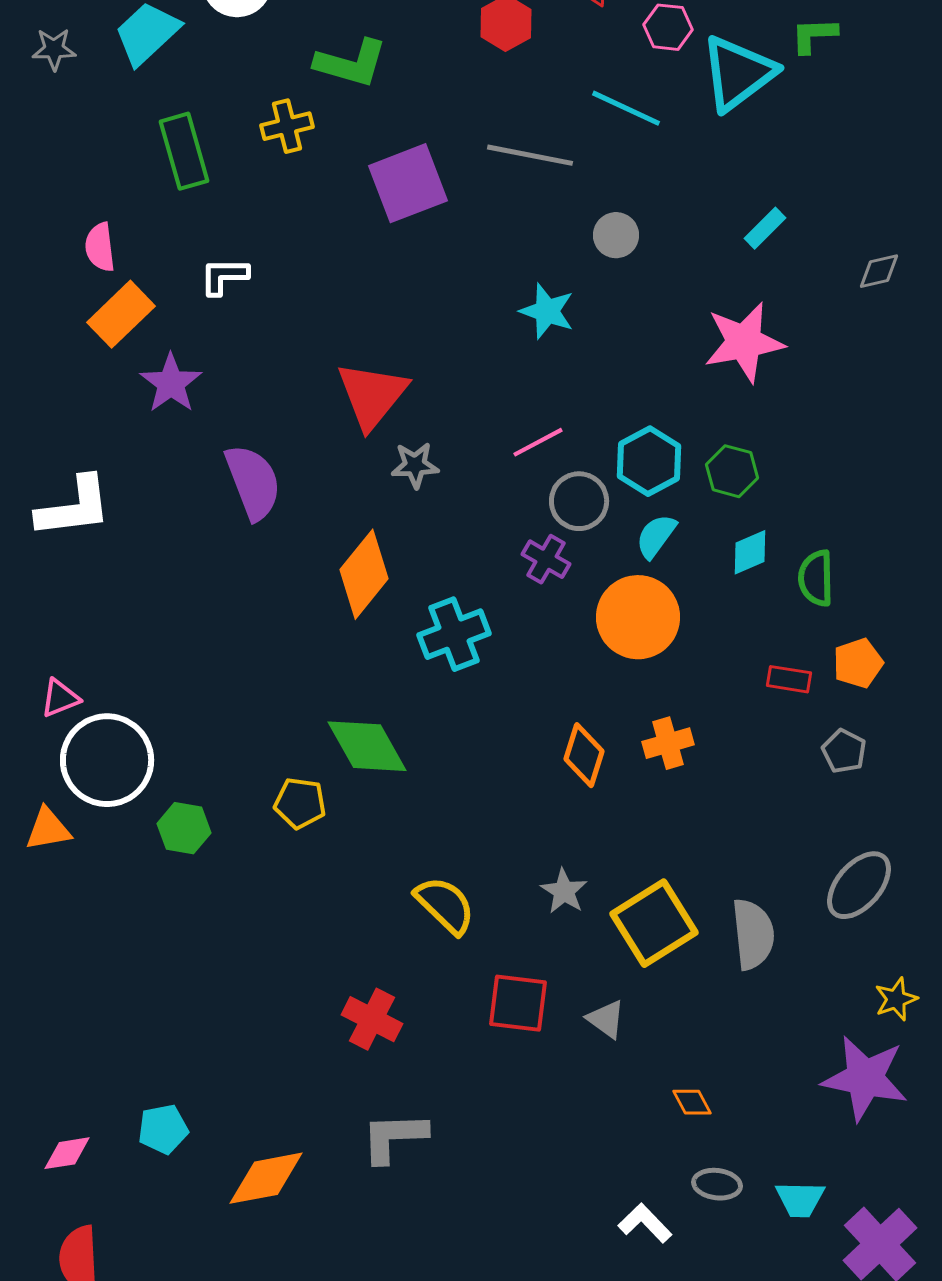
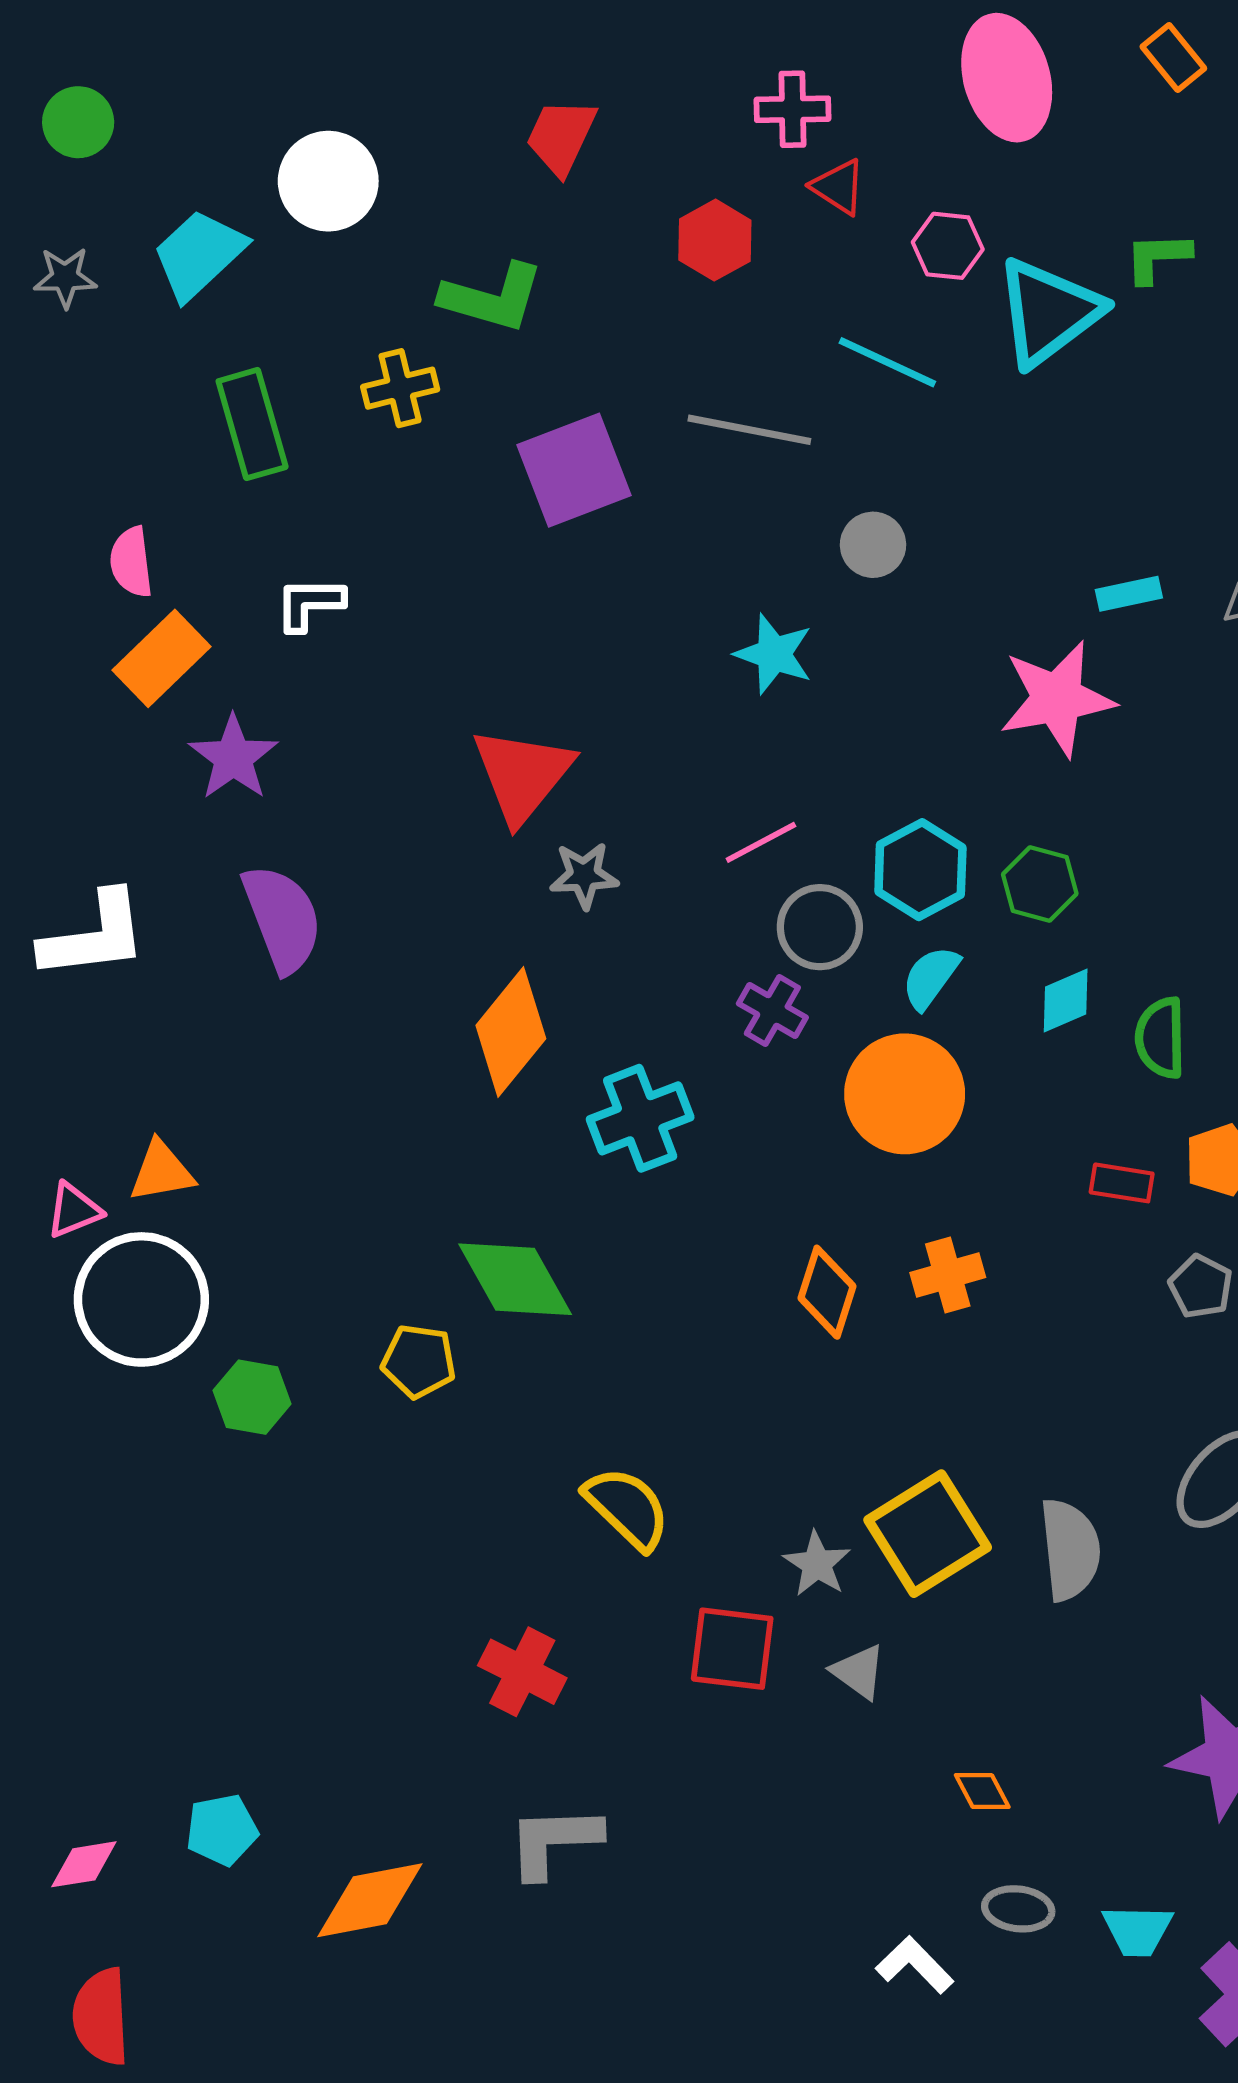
cyan rectangle: (765, 228) -> (1129, 594), moved, turned 33
purple semicircle: (253, 482) -> (282, 919), moved
orange triangle: (48, 829) -> (161, 1171), moved
gray star: (564, 891) -> (817, 1564), moved

